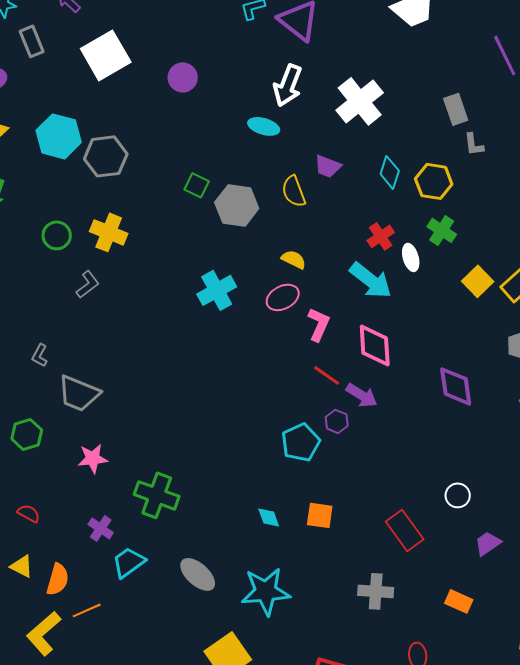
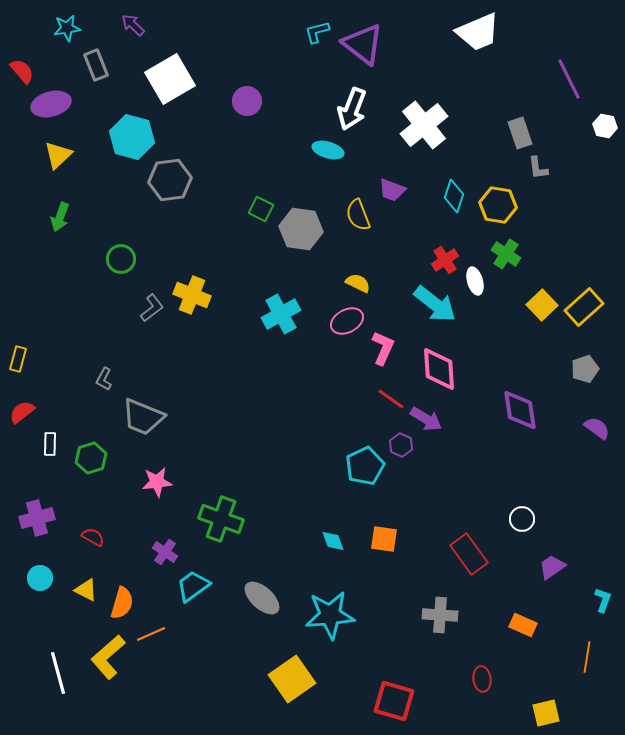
cyan hexagon: (59, 136) -> (132, 137), moved
yellow cross: (109, 232) -> (192, 295), moved

